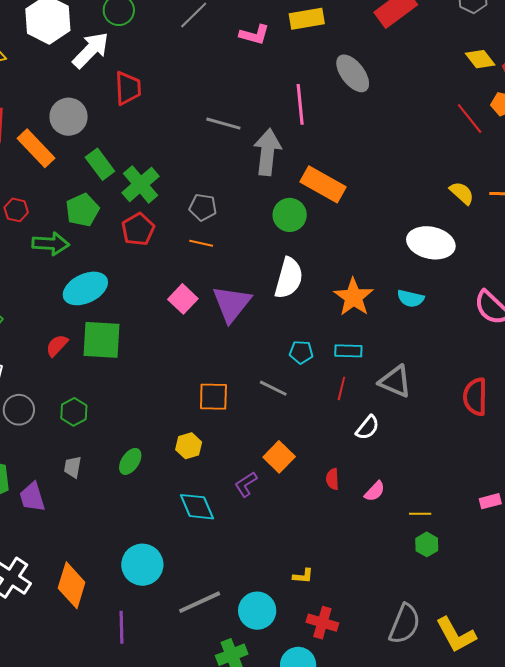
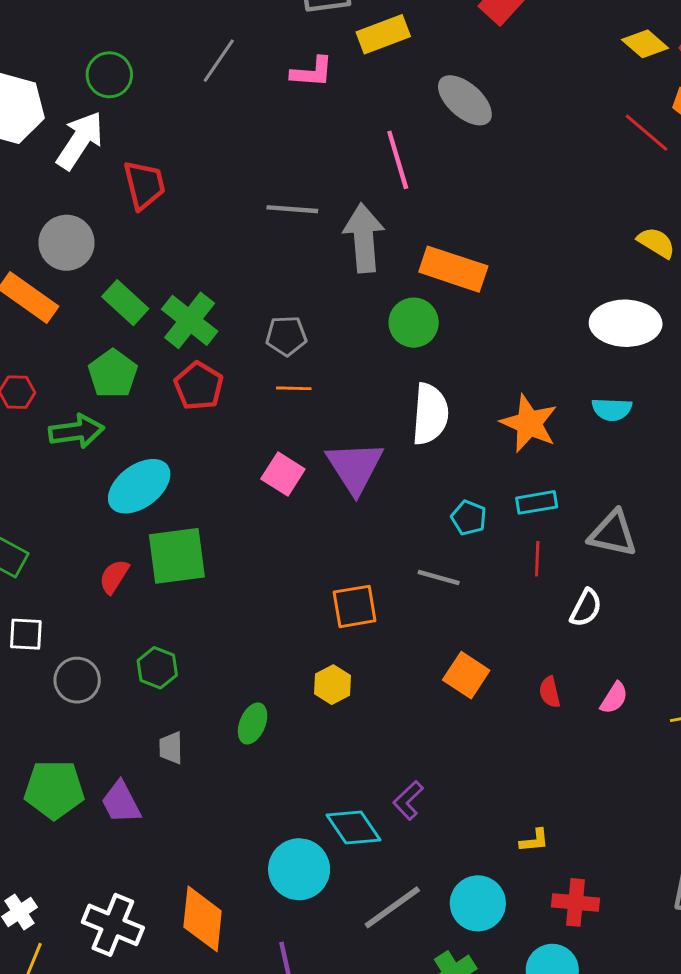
cyan pentagon: (301, 352) -> (469, 518), turned 30
purple L-shape: (246, 484) -> (408, 800), moved
cyan diamond: (197, 507) -> (353, 827), moved

